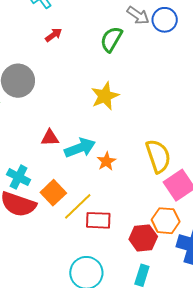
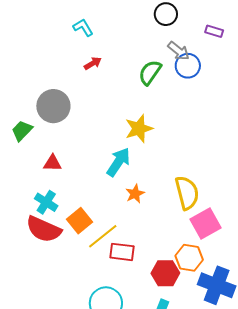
blue circle: (165, 20) -> (188, 66), moved
red triangle: (50, 138) -> (52, 163), moved
cyan arrow: (80, 148) -> (118, 162), moved, turned -40

